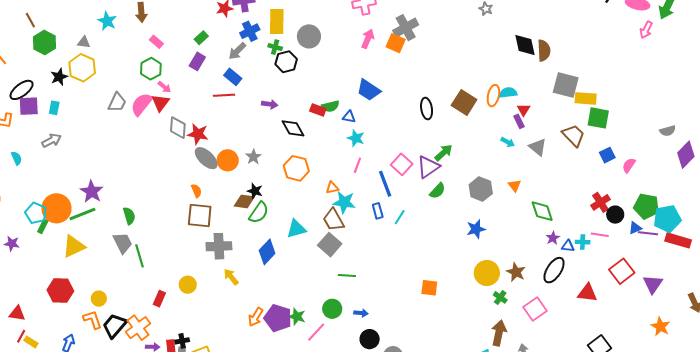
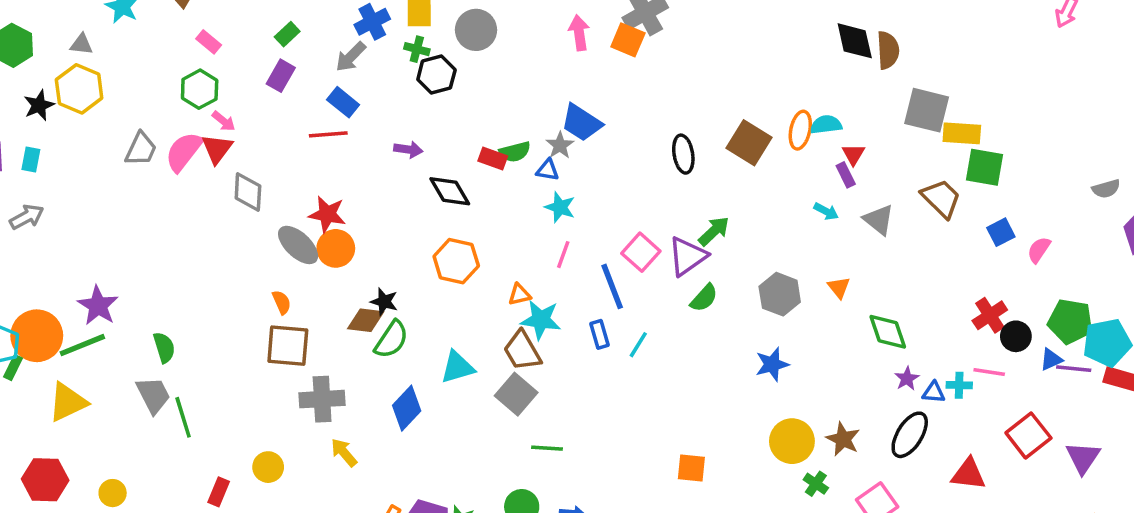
pink arrow: (368, 39) -> (579, 33), turned -30
red star: (198, 134) -> (327, 214), moved
gray star: (253, 157) -> (560, 145), moved

